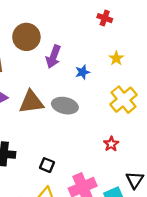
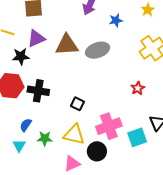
gray ellipse: (65, 106) -> (98, 50), turned -35

